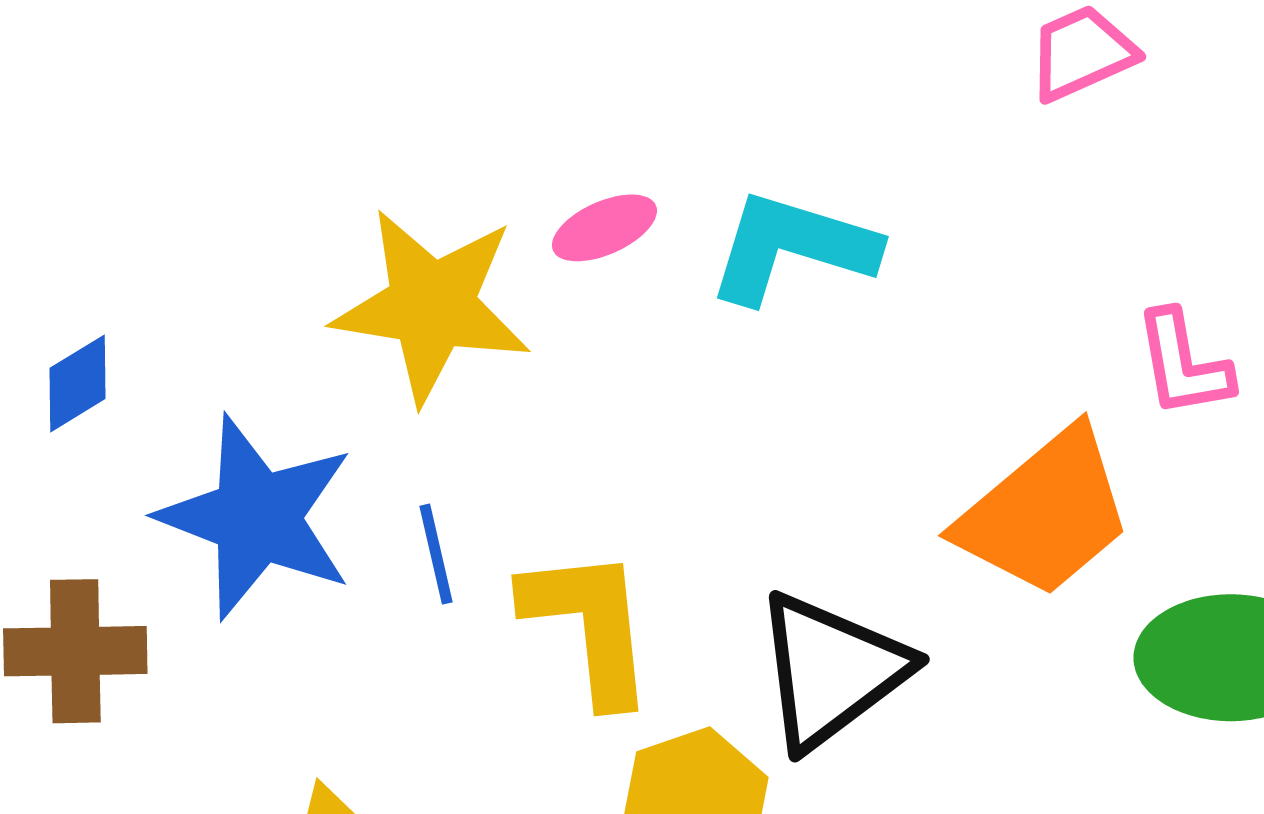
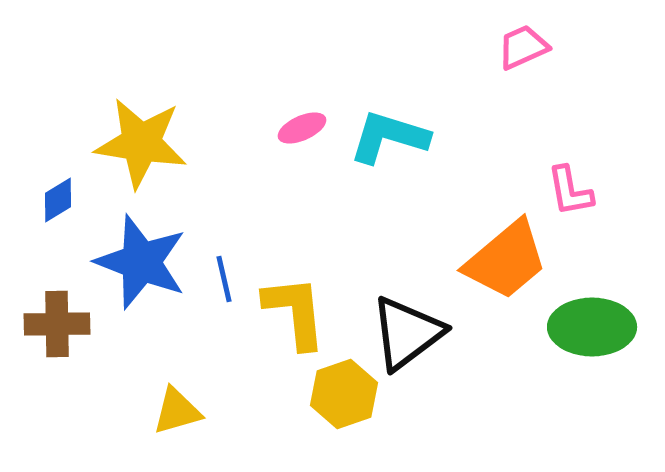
yellow star: (432, 306) -> (141, 143), moved

